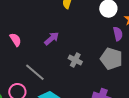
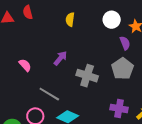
gray pentagon: (111, 59) -> (122, 69), turned 30
gray cross: (75, 60) -> (87, 76), size x1.5

